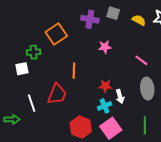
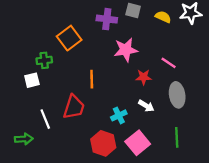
pink star: (105, 47) -> (126, 50), size x1.5
red star: (105, 86) -> (143, 77), moved
white arrow: (120, 96) -> (146, 106), turned -40
cyan cross: (105, 106) -> (119, 115), moved

